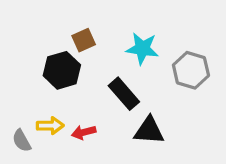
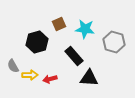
brown square: (84, 40) -> (59, 24), moved
gray semicircle: (22, 141) -> (13, 66), moved

